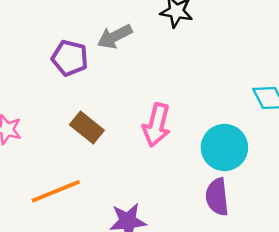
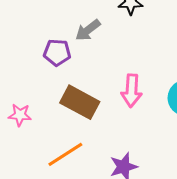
brown rectangle: (87, 127) -> (80, 102), size x1.5

